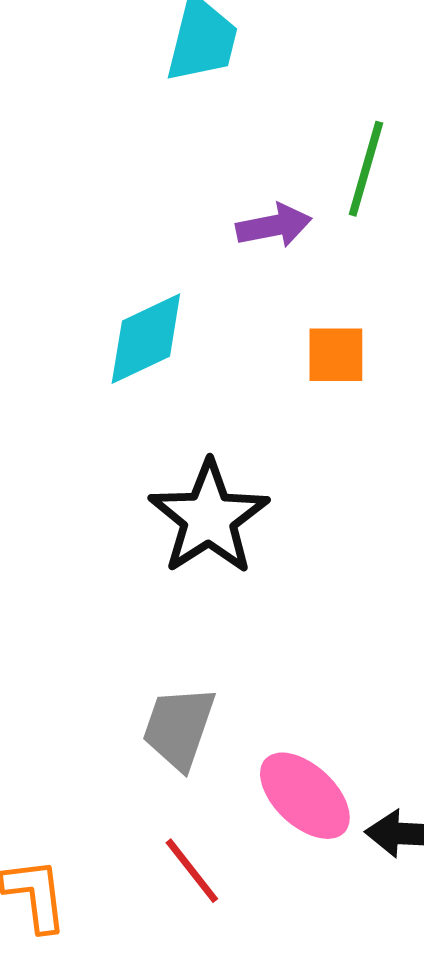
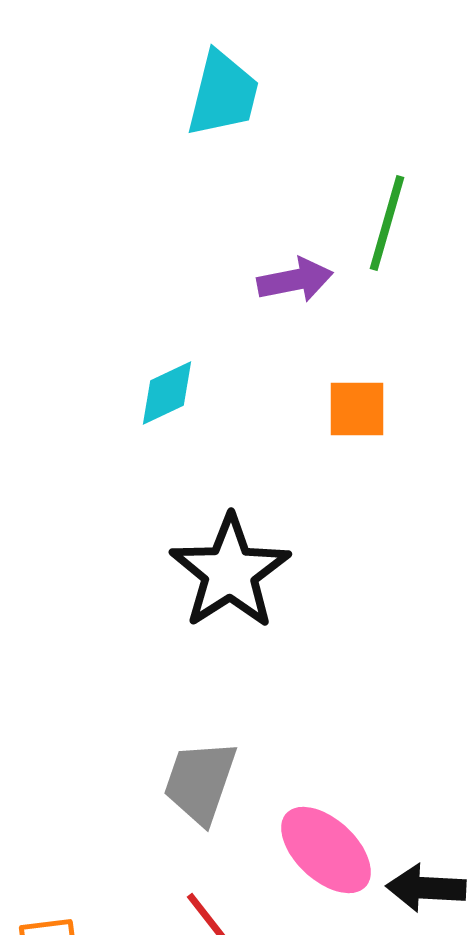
cyan diamond: (146, 339) -> (167, 393), size x0.7

